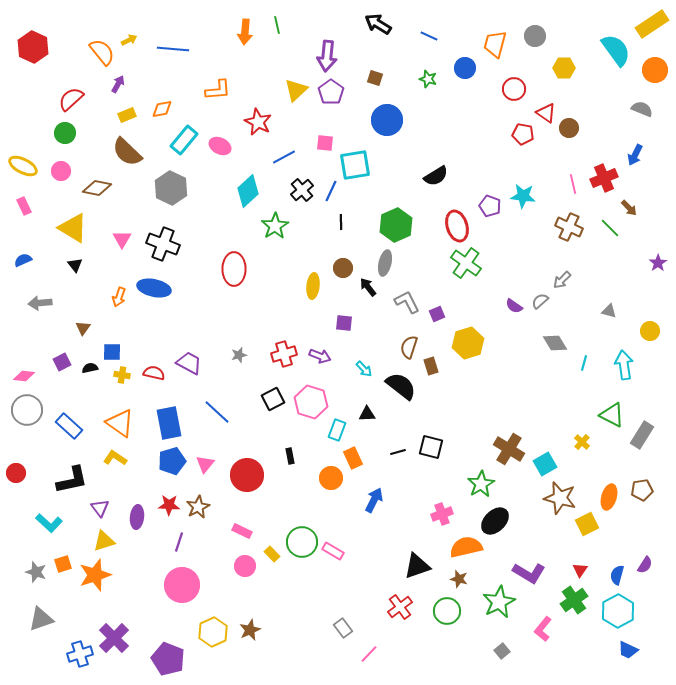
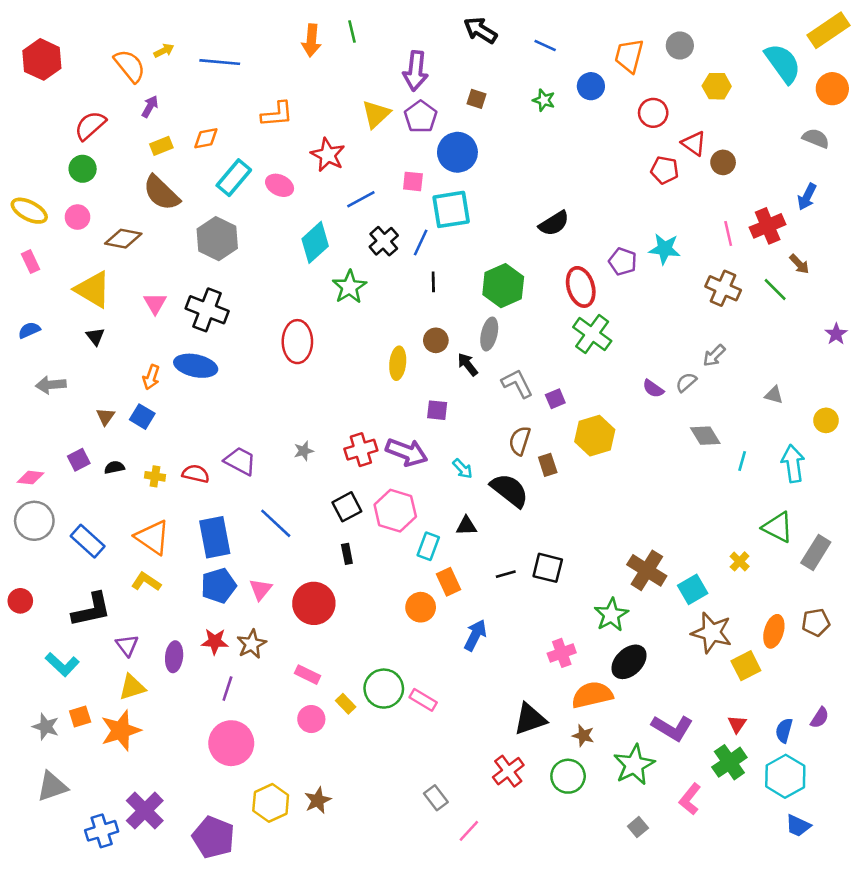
blue circle: (387, 120) -> (457, 152), moved
blue square: (112, 352) -> (142, 417), moved, turned 30
purple arrow: (320, 356) -> (407, 452), size x1.5
black rectangle: (290, 456) -> (347, 554), moved

